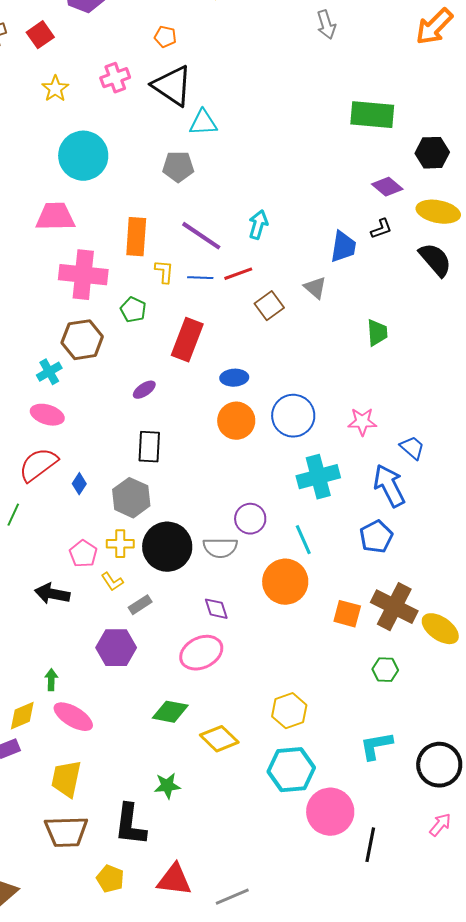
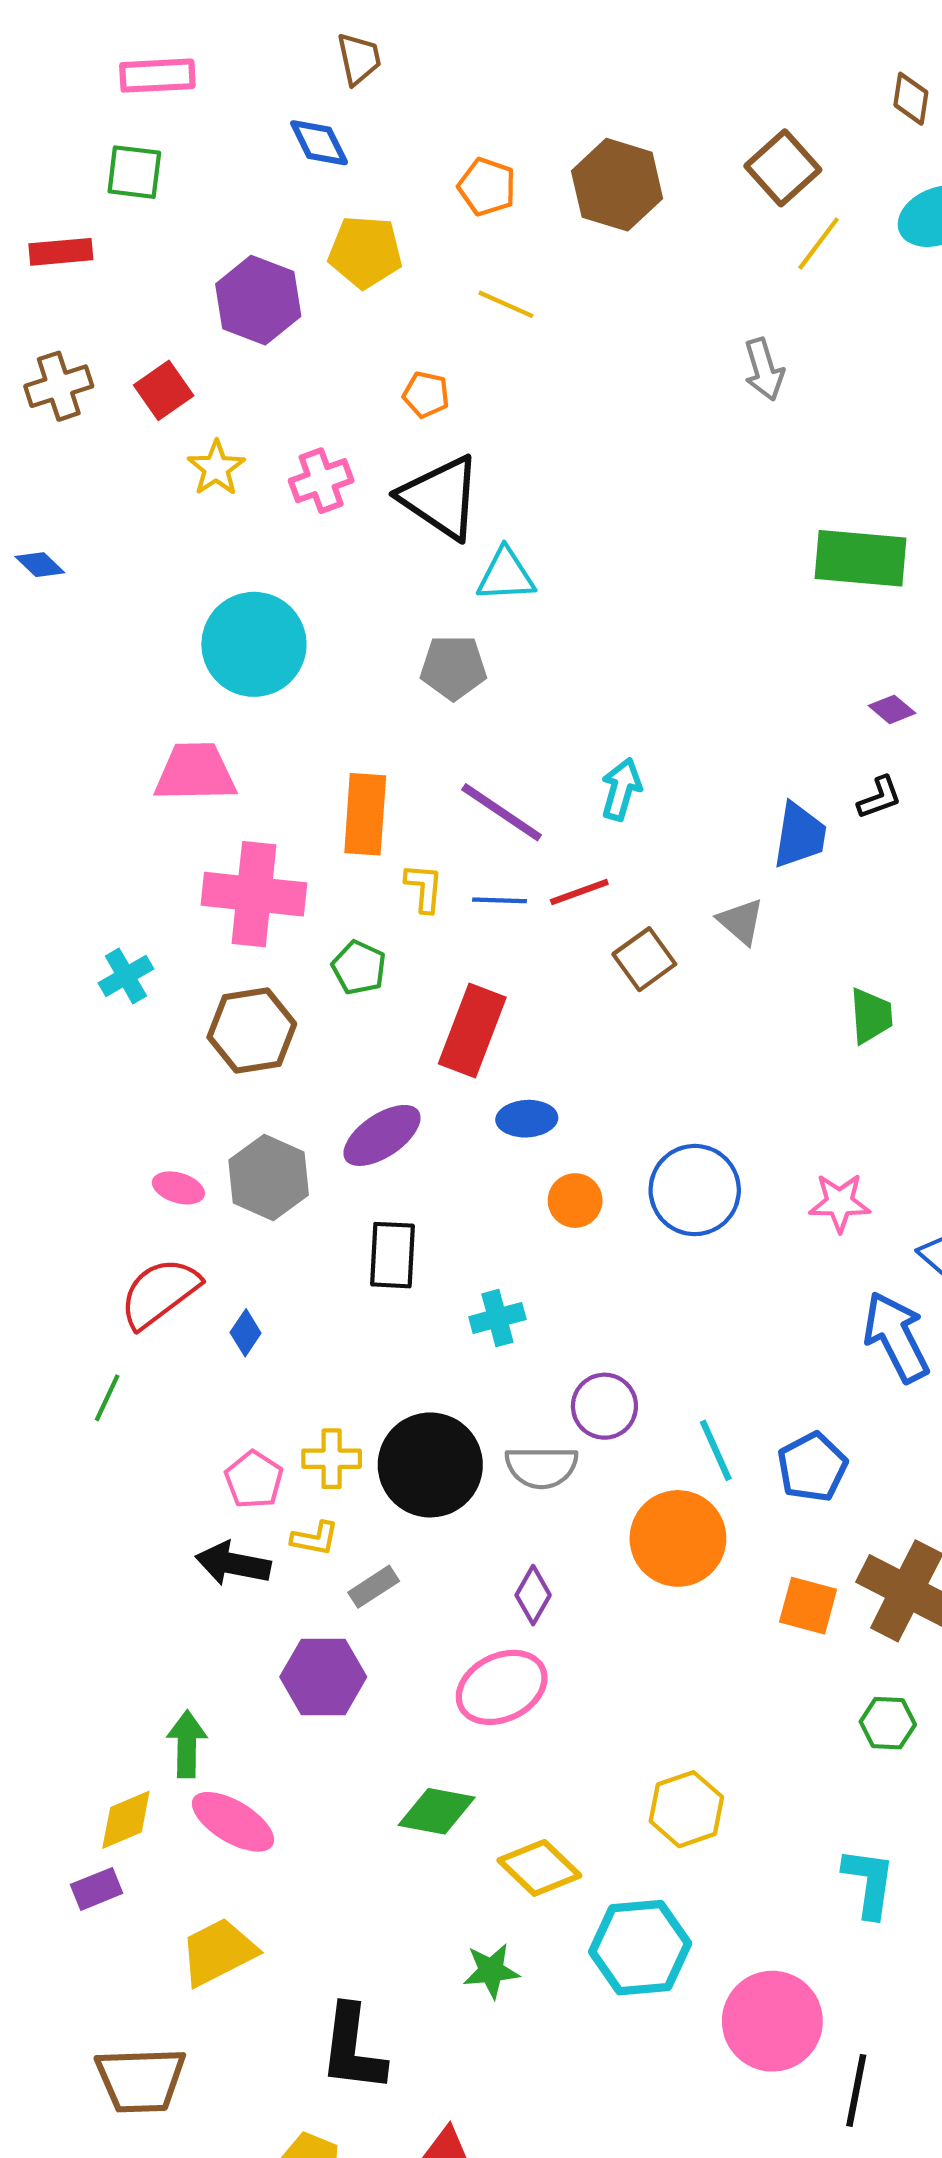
yellow star: (55, 89) -> (216, 468), moved
purple diamond: (387, 187) -> (892, 709), size x0.7
cyan cross: (49, 372) -> (126, 976), moved
blue ellipse: (234, 378) -> (527, 1119), moved
purple ellipse: (144, 390) -> (382, 1135), size x1.6
pink ellipse: (47, 415) -> (178, 1188), size x0.7
orange circle: (236, 421) -> (575, 1201), size x0.7
cyan cross: (318, 477) -> (497, 1318), moved, size x0.6
gray hexagon: (131, 498) -> (269, 1177), moved
blue pentagon: (376, 537) -> (812, 1467), moved
yellow L-shape: (112, 582) -> (315, 1538), turned -45
black arrow: (52, 594) -> (233, 1564), moved
purple diamond: (216, 609) -> (533, 1595), turned 48
green arrow: (51, 680) -> (187, 1744), size x1.4
cyan L-shape: (376, 746) -> (869, 1883), turned 108
cyan hexagon: (291, 770) -> (640, 1948), moved
yellow trapezoid: (66, 779) -> (218, 1952), turned 51
green star: (167, 786) -> (491, 1971), moved
brown trapezoid: (66, 832) -> (141, 2080), moved

